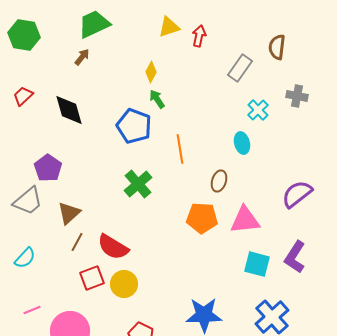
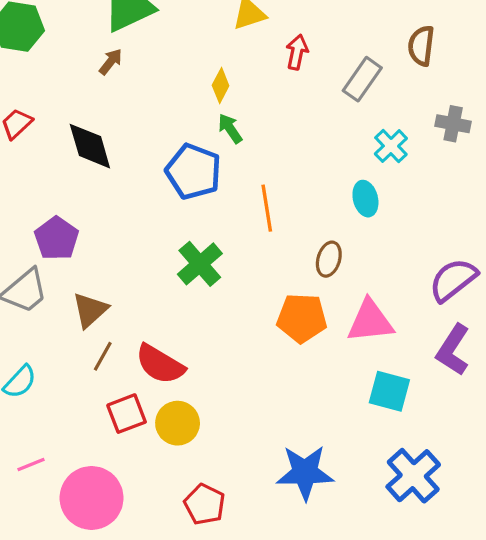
red arrow: (199, 36) -> (297, 52), moved
purple L-shape: (295, 257) -> (453, 350), moved

